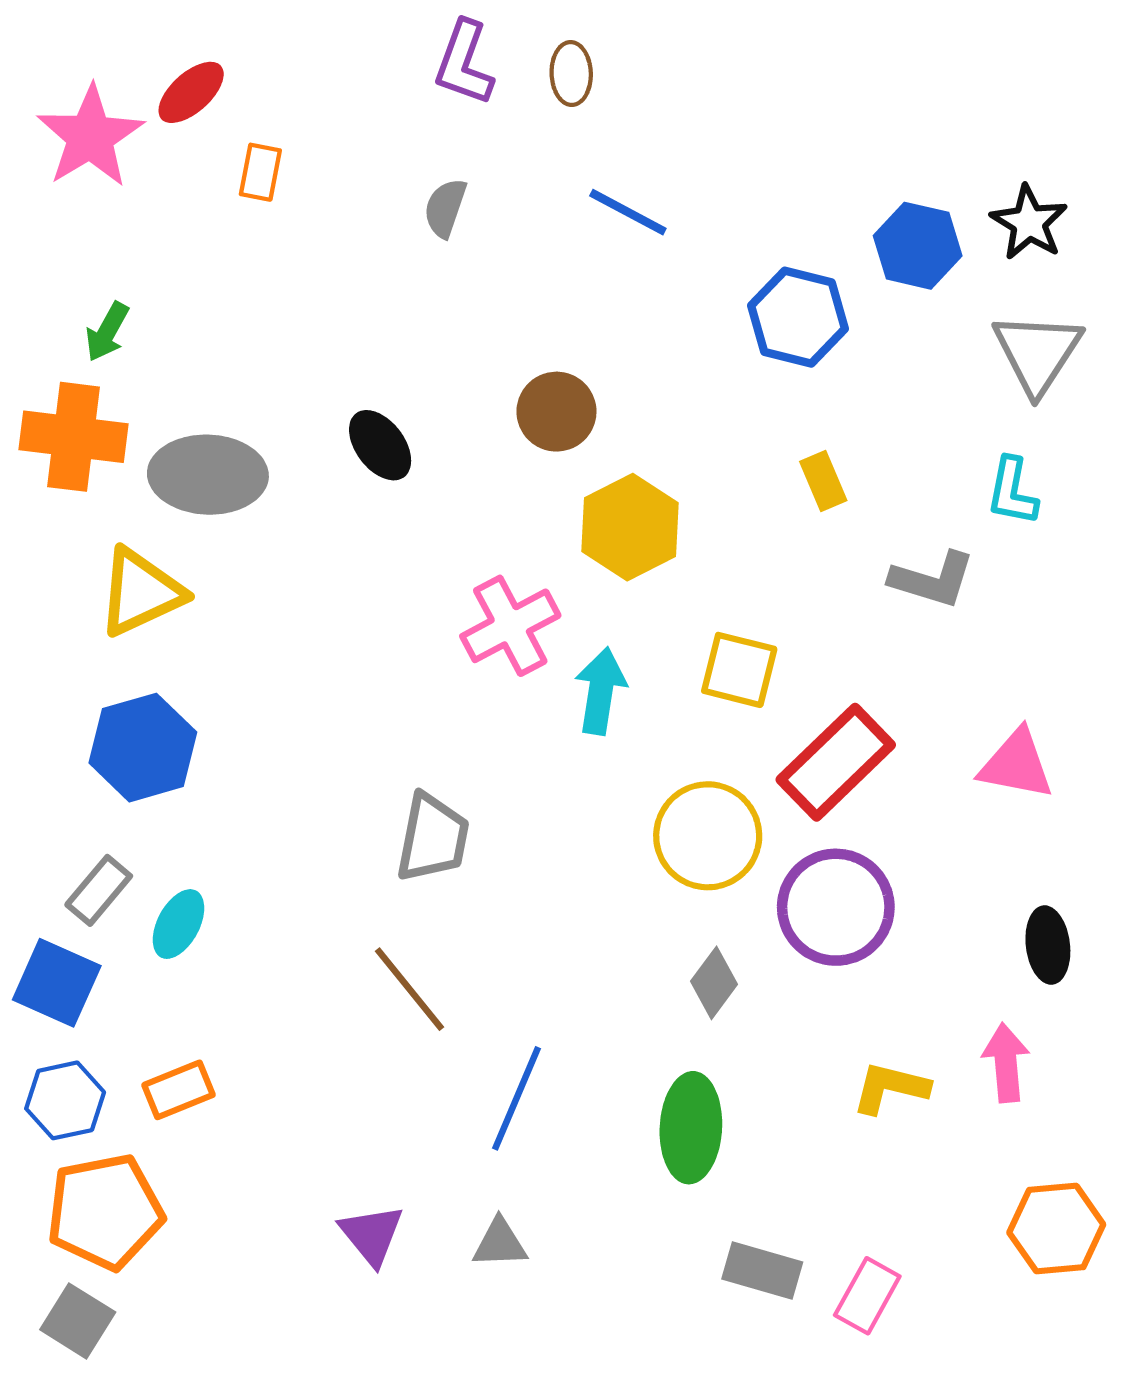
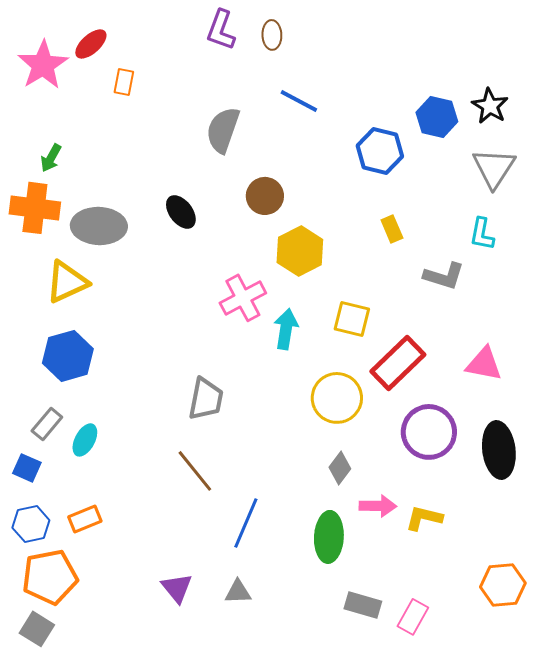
gray semicircle: (445, 208) -> (223, 130), moved, size x1.6
purple circle: (836, 907) -> (429, 432), moved
black ellipse: (1048, 945) -> (499, 450), size x1.6
blue square: (57, 983) -> (27, 468), size x0.7
pink arrow: (1006, 1063) -> (378, 506), moved, turned 96

